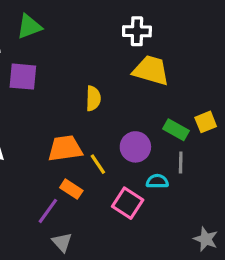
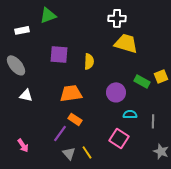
purple square: (23, 77) -> (59, 54), moved
gray line: (181, 163) -> (153, 121), moved
yellow line: (98, 164) -> (87, 152), moved
pink square: (128, 203) -> (119, 138), moved

